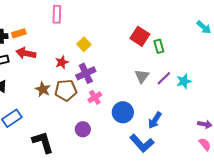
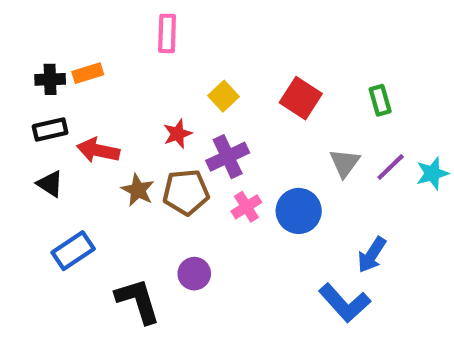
red square: (140, 36) -> (301, 98), moved
red arrow: (26, 53) -> (98, 150), moved
blue circle: (123, 112) -> (299, 211), moved
purple circle: (83, 129) -> (194, 274), moved

